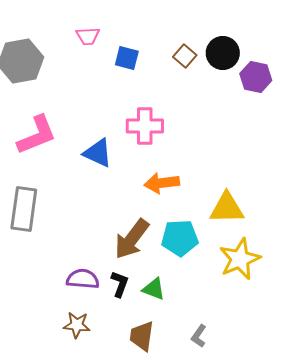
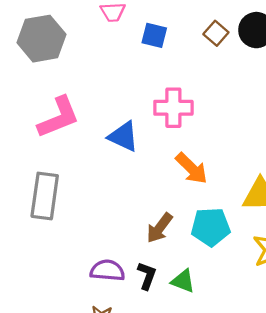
orange arrow: (162, 183) -> (191, 168), turned -128
brown arrow: (132, 239) -> (160, 228), size x0.7

